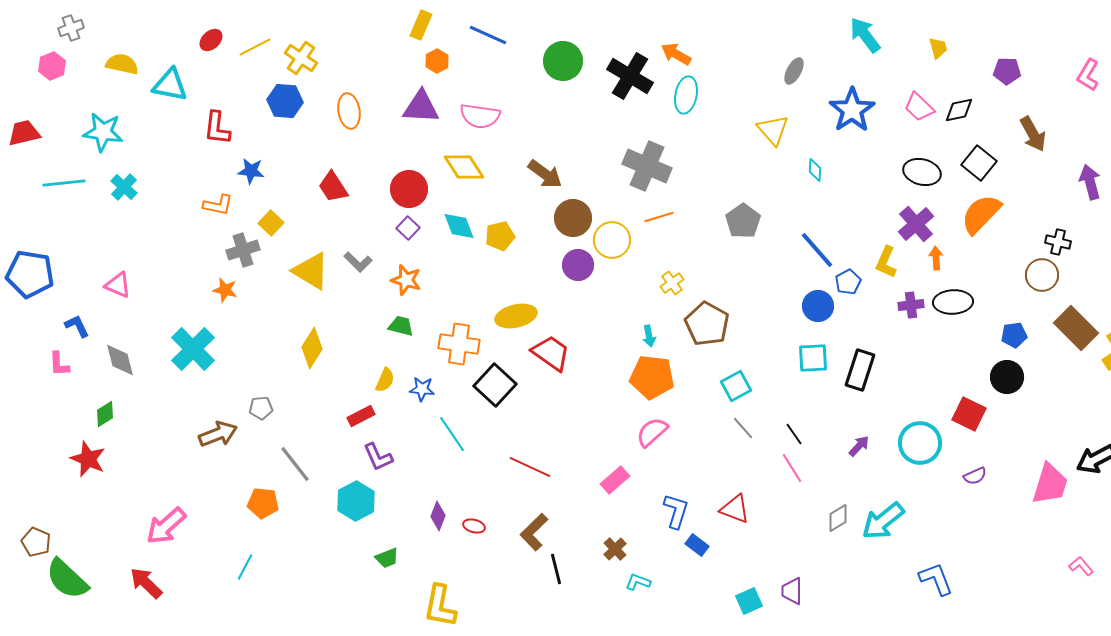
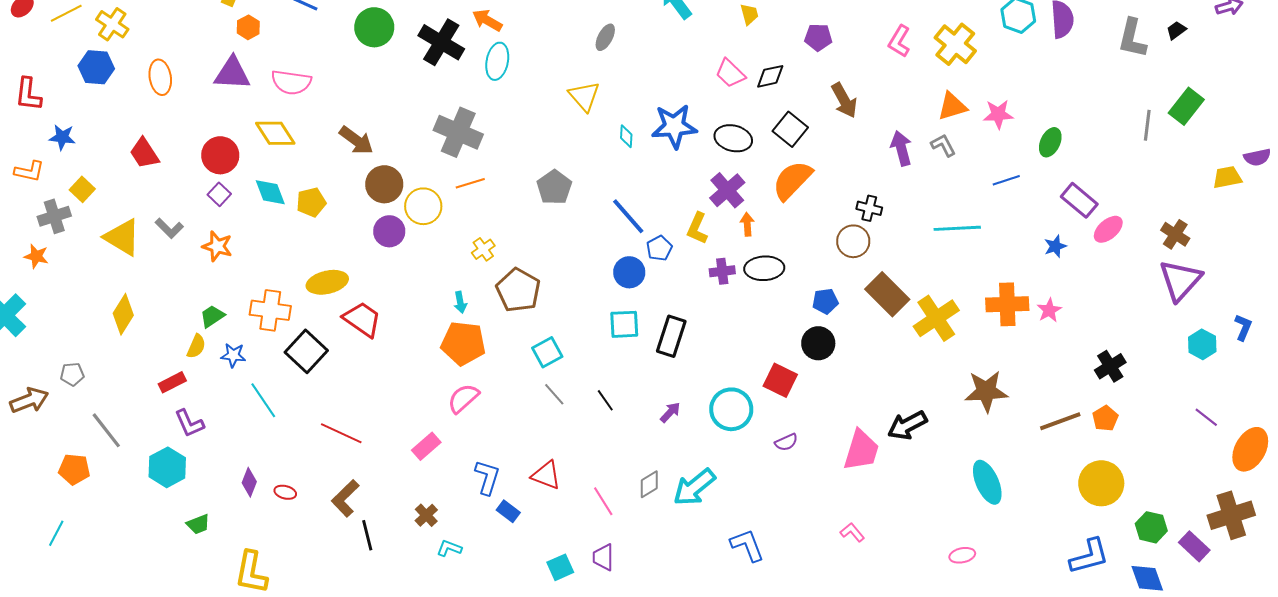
blue star: (852, 110) -> (674, 126), moved, turned 30
green trapezoid: (401, 326) -> (212, 316), moved, turned -48
pink line: (792, 468) -> (603, 501), moved
pink L-shape: (1081, 566) -> (852, 532), moved

